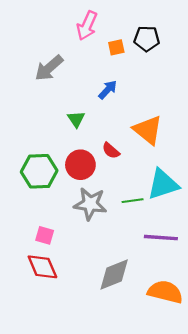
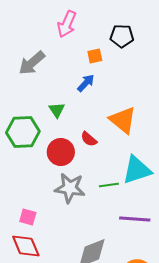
orange square: (116, 47) -> (95, 56), moved
green hexagon: (39, 171) -> (23, 132), moved

